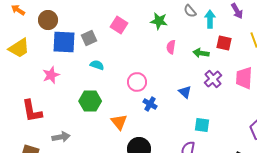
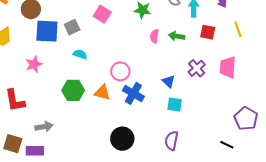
green arrow: (201, 53) -> (177, 36), moved
blue cross: (150, 104) -> (133, 93), size x1.5
orange triangle: (119, 122) -> (102, 92), moved, turned -36
cyan square: (202, 125) -> (175, 104), moved

